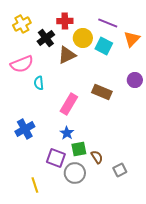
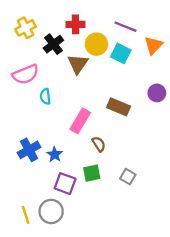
brown triangle: (67, 55) -> (78, 64), turned -30
blue star: (67, 133) -> (55, 155), moved
brown semicircle: (97, 157) -> (99, 144), moved
gray square: (120, 170) -> (128, 177), moved, turned -32
gray circle: (75, 173) -> (51, 211), moved
yellow line: (35, 185) -> (26, 215), moved

